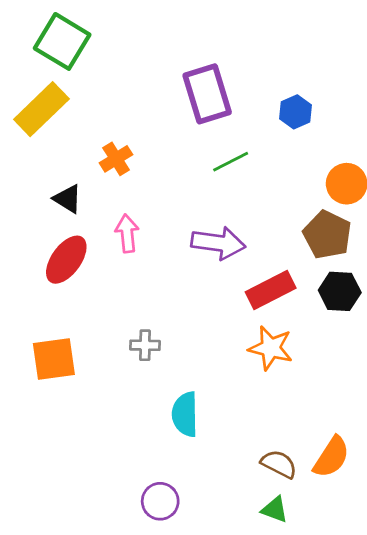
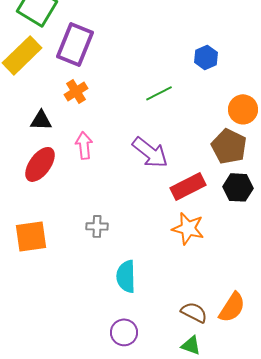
purple rectangle: (207, 94) -> (75, 44), moved, turned 39
black triangle: (68, 199) -> (41, 120), turned -30
purple arrow: (218, 243) -> (150, 152), turned 30
purple circle: (160, 501) -> (124, 332), moved

